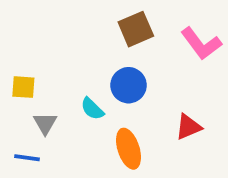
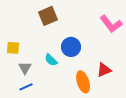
brown square: (136, 29) -> (48, 16), moved
orange ellipse: (129, 149) -> (83, 82), moved
blue line: (27, 158) -> (26, 87), moved, turned -32

